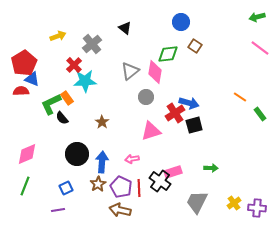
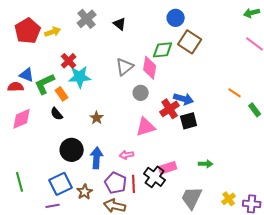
gray cross: (92, 44) -> (87, 19), moved
brown square: (195, 46) -> (190, 42), size x1.6
red pentagon: (24, 63) -> (28, 31), moved
green L-shape: (51, 104) -> (45, 84), moved
pink diamond: (27, 154) -> (22, 119), moved
brown star: (98, 184) -> (85, 192), moved
green line: (25, 186) -> (20, 182), turned -36
blue square: (66, 188) -> (61, 184), size x1.6

